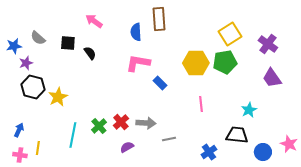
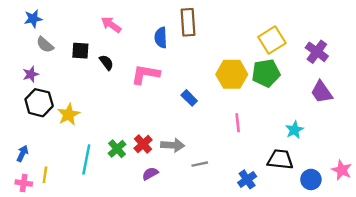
blue star: (14, 46) -> (33, 19), moved
pink L-shape: (138, 63) -> (145, 74), moved

